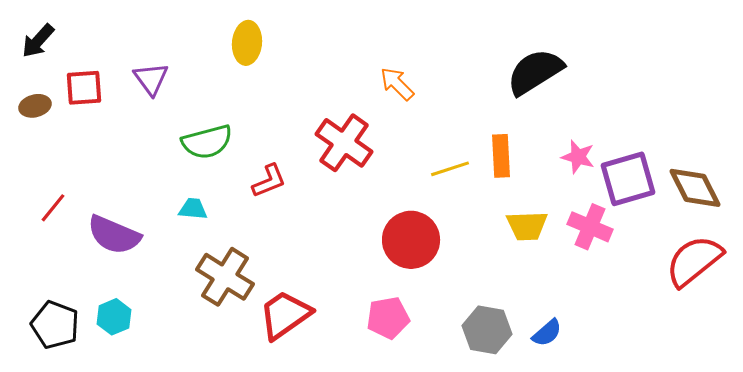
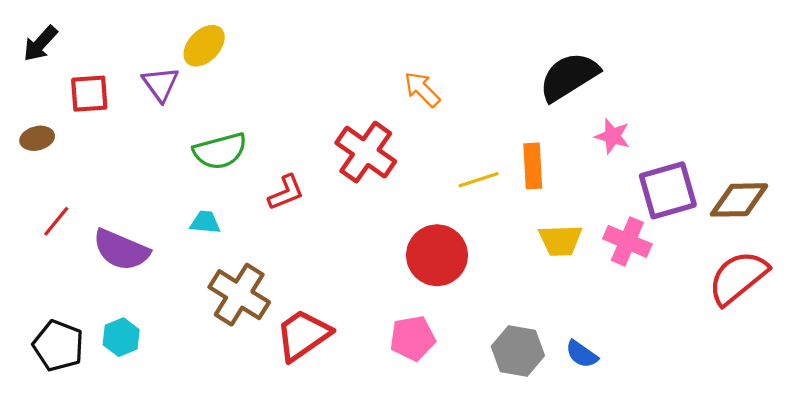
yellow ellipse: (247, 43) -> (204, 46), moved, turned 39
brown ellipse: (35, 106) -> (37, 138), moved
pink star: (578, 157) -> (613, 136), moved
brown diamond: (695, 188) -> (739, 200), turned -64
blue semicircle: (547, 333) -> (582, 354), turned 76

